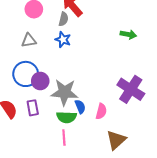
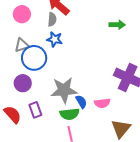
blue circle: (26, 74) -> (34, 58), moved
purple circle: (40, 81) -> (23, 83), moved
pink semicircle: (101, 111) -> (102, 103), turned 77

